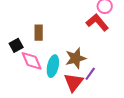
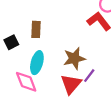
pink diamond: (32, 61) -> (26, 82), moved
cyan ellipse: (53, 66) -> (37, 63), moved

